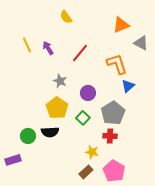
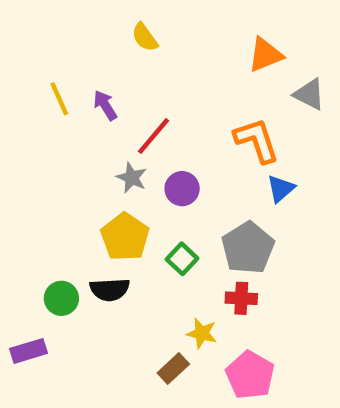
red line: (80, 53) -> (154, 136), moved
purple circle: (88, 93) -> (182, 189), moved
brown rectangle: (86, 172) -> (173, 368), moved

